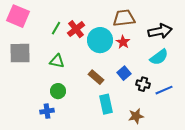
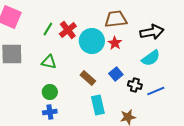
blue cross: (47, 111) -> (50, 112), moved

